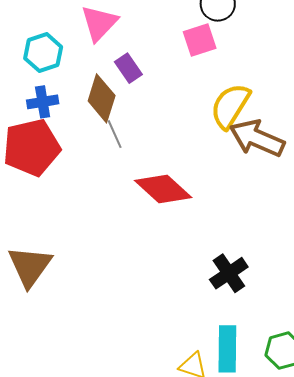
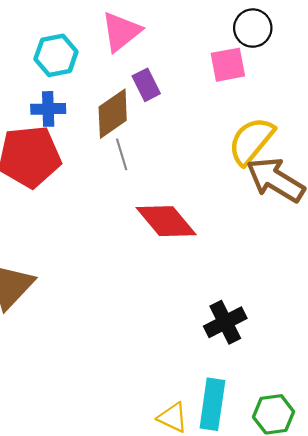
brown diamond: (102, 98) -> (113, 114), turned 30

